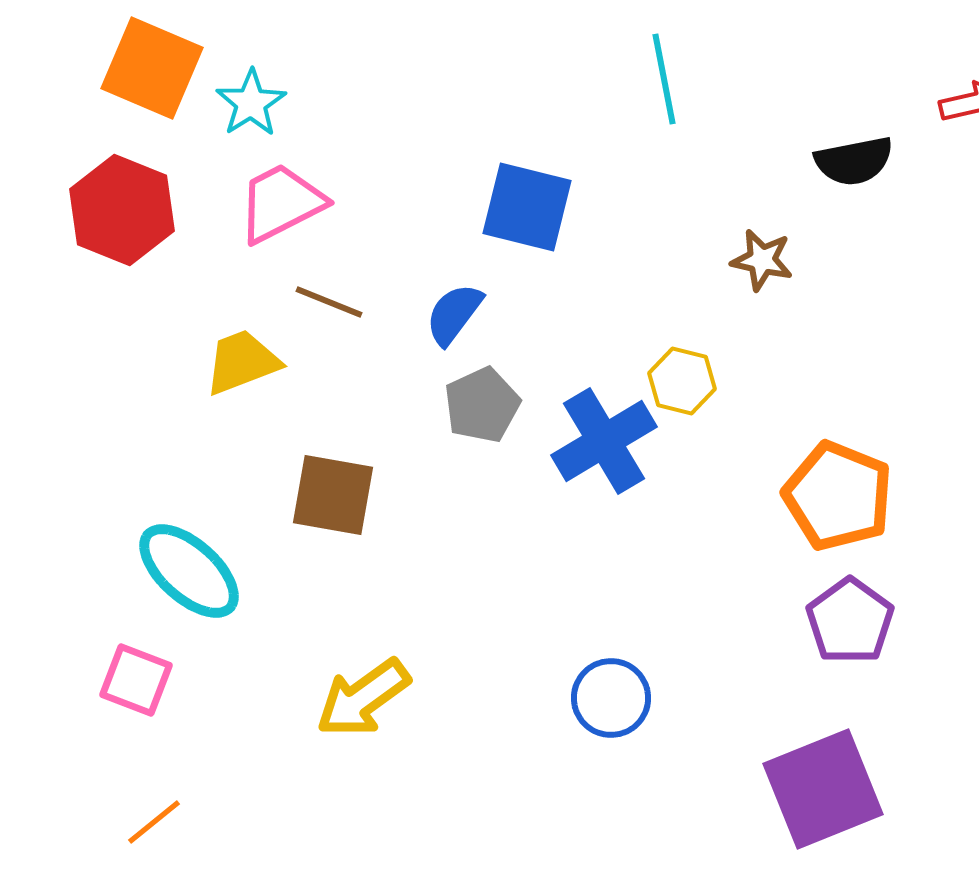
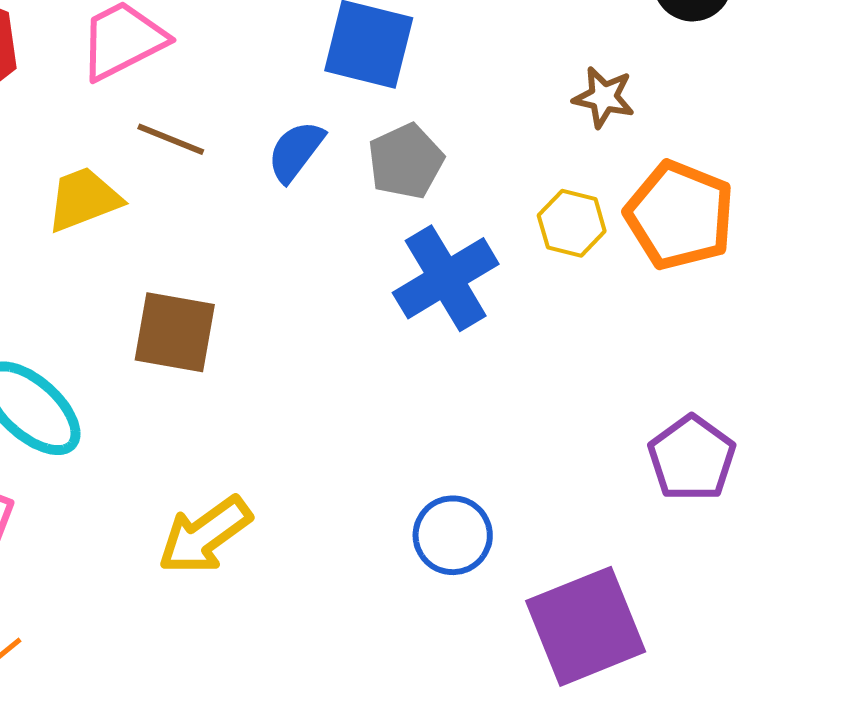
yellow hexagon: (682, 381) -> (572, 223), moved
gray pentagon: (482, 405) -> (406, 161), moved
orange pentagon: (838, 496) -> (680, 215), moved
purple square: (823, 789) -> (586, 626), moved

